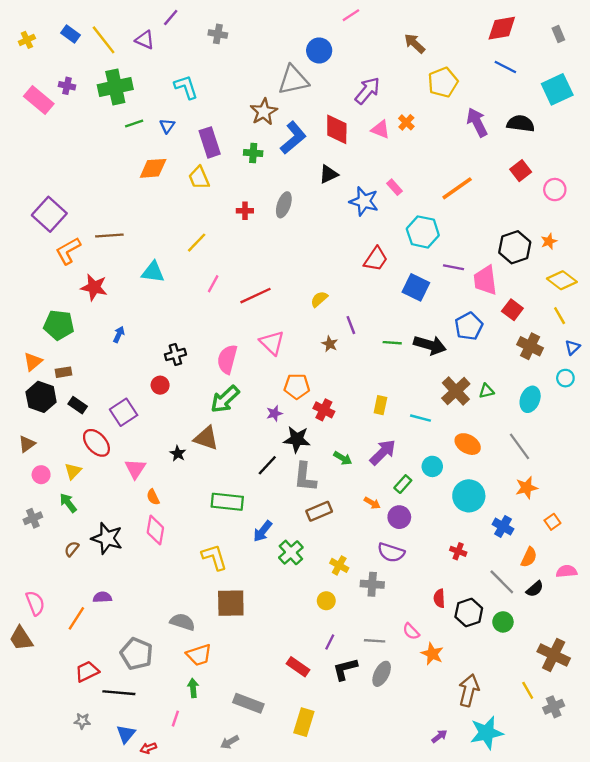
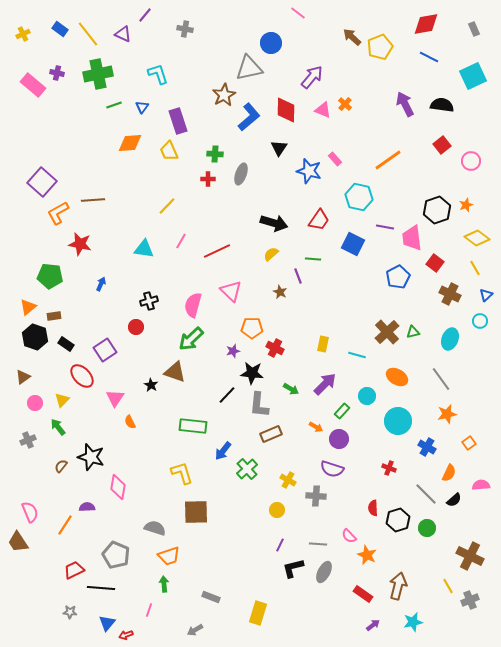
pink line: (351, 15) -> (298, 13), turned 70
yellow pentagon: (443, 82) -> (380, 47), moved
green cross: (253, 153) -> (215, 154), moved
black triangle: (329, 174) -> (279, 148), turned -30
cyan triangle: (153, 272) -> (144, 249), moved
green line: (392, 343) -> (313, 259), moved
black arrow: (430, 345) -> (274, 223), moved
pink diamond: (155, 530) -> (118, 487), moved
red rectangle: (298, 667) -> (363, 594), moved
gray rectangle: (248, 703) -> (211, 597), size x0.7
cyan star: (486, 733) -> (413, 622), size x0.7

